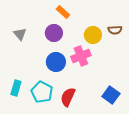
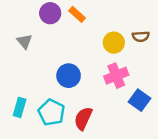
purple circle: (54, 33) -> (50, 13), moved
pink cross: (81, 56) -> (116, 76), moved
blue square: (111, 95) -> (139, 100), moved

